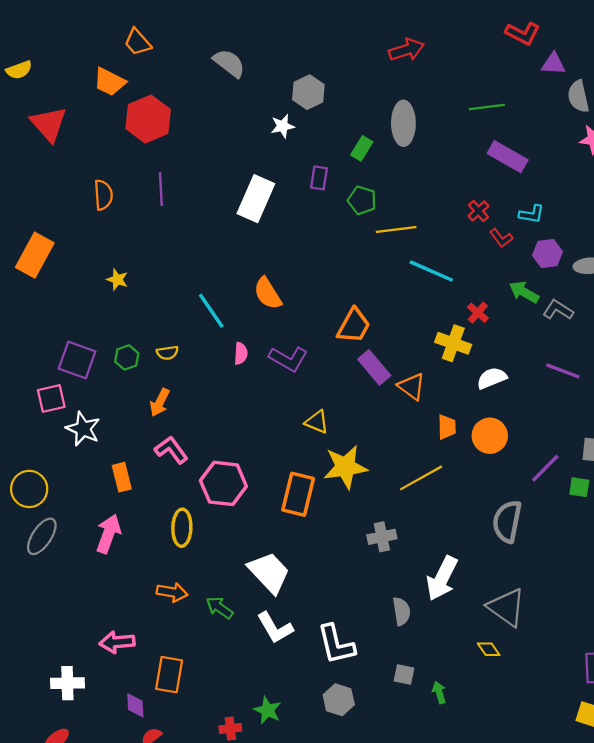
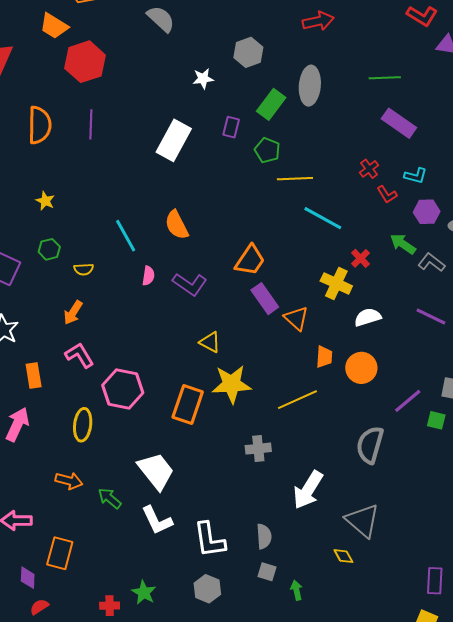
gray hexagon: (308, 92) -> (248, 52), moved
green rectangle: (362, 148) -> (271, 104), size x1.4
orange semicircle: (103, 195) -> (40, 125), size x1.4
green hexagon: (127, 357) -> (49, 249), moved
gray semicircle: (401, 611) -> (264, 536), moved

